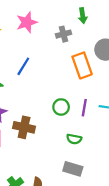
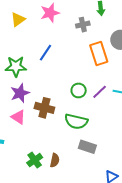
purple line: (84, 108) -> (100, 92), turned 35
green semicircle: (74, 139) -> (76, 121), moved, size x1.6

